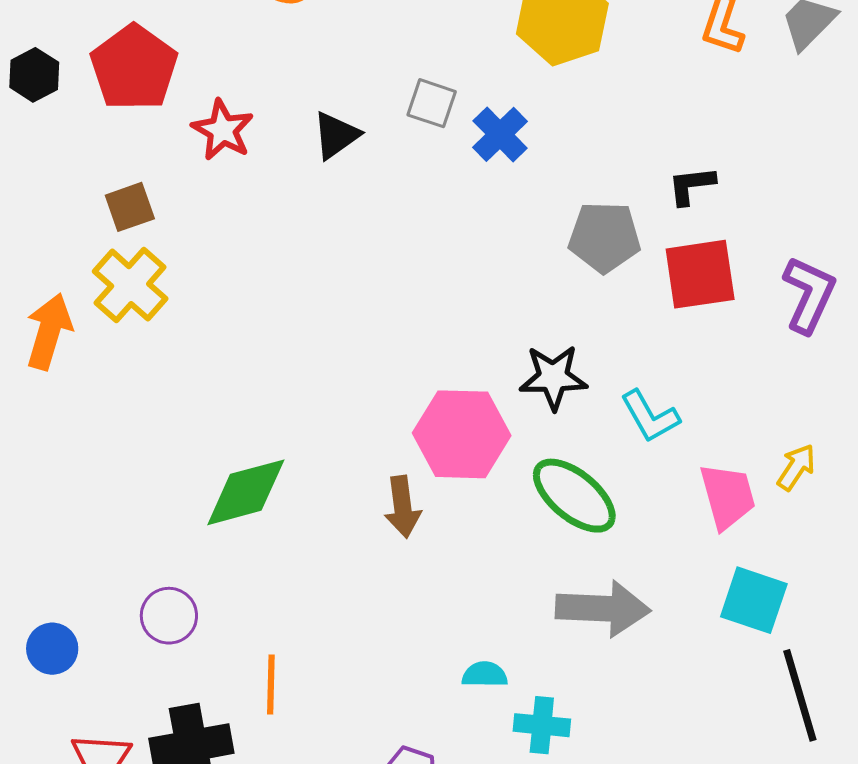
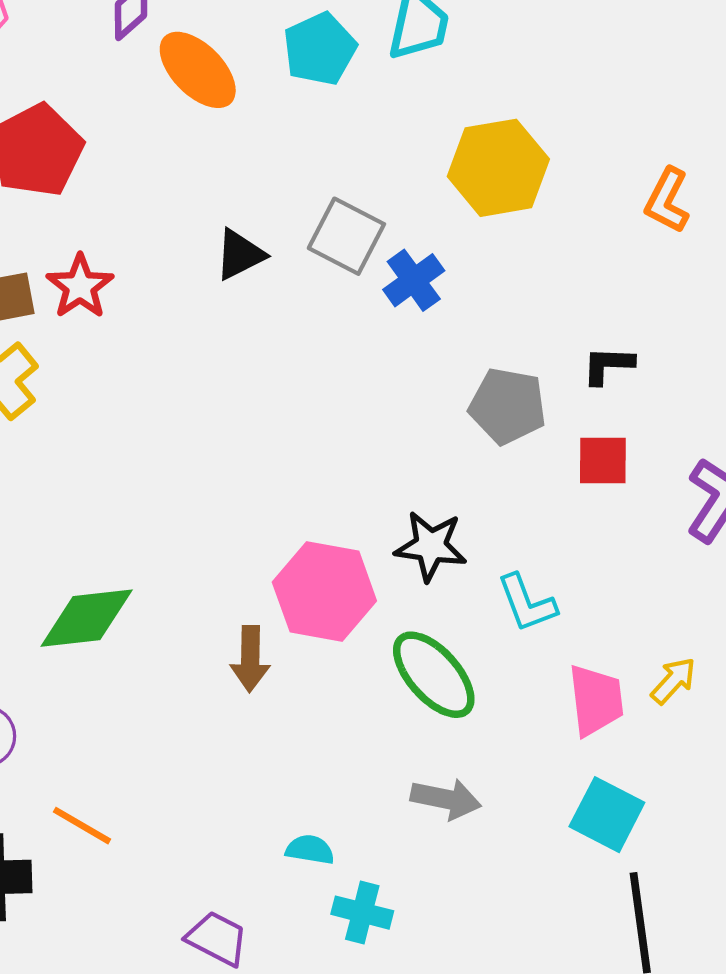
gray square: (432, 103) -> (346, 236), size x1.4
red star: (223, 130) -> (80, 286), moved
red square: (700, 274) -> (603, 461), size x0.7
gray arrow: (603, 609) -> (446, 799), size x0.7
orange line: (271, 684) -> (82, 826), turned -70

